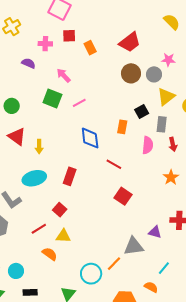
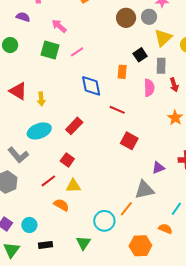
green circle: (12, 106) -> (10, 45), moved
red rectangle: (70, 176) -> (74, 126), turned 30
purple triangle: (155, 232) -> (158, 168), moved, turned -32

